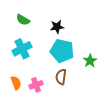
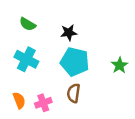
cyan cross: (22, 49) -> (26, 59), turned -36
green star: (90, 61) -> (120, 65), moved

